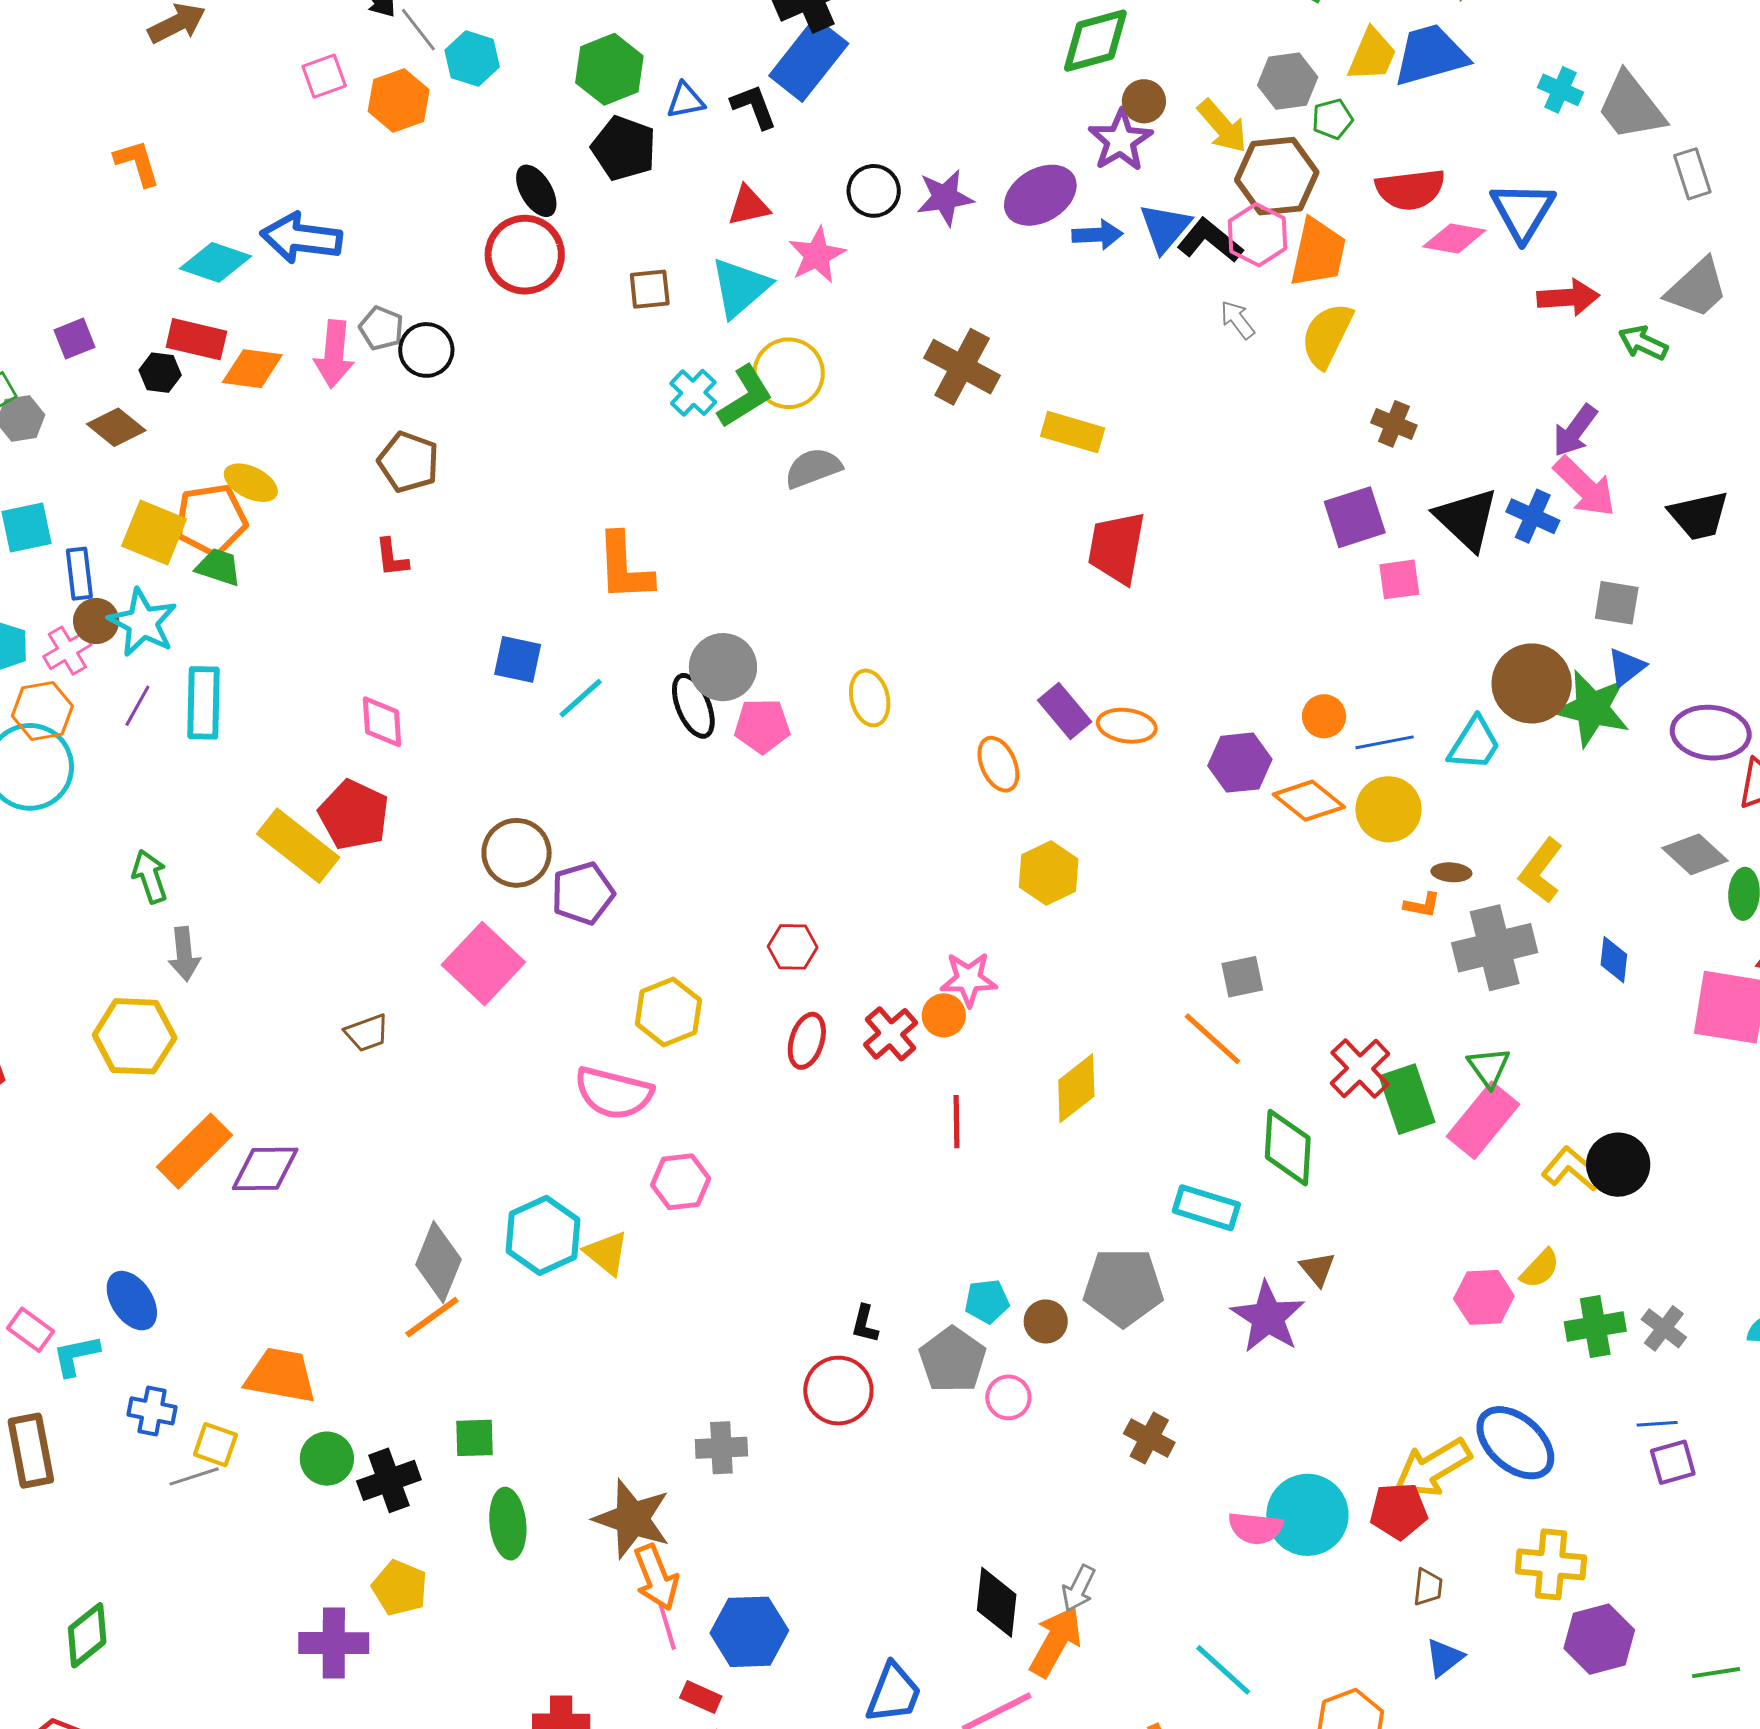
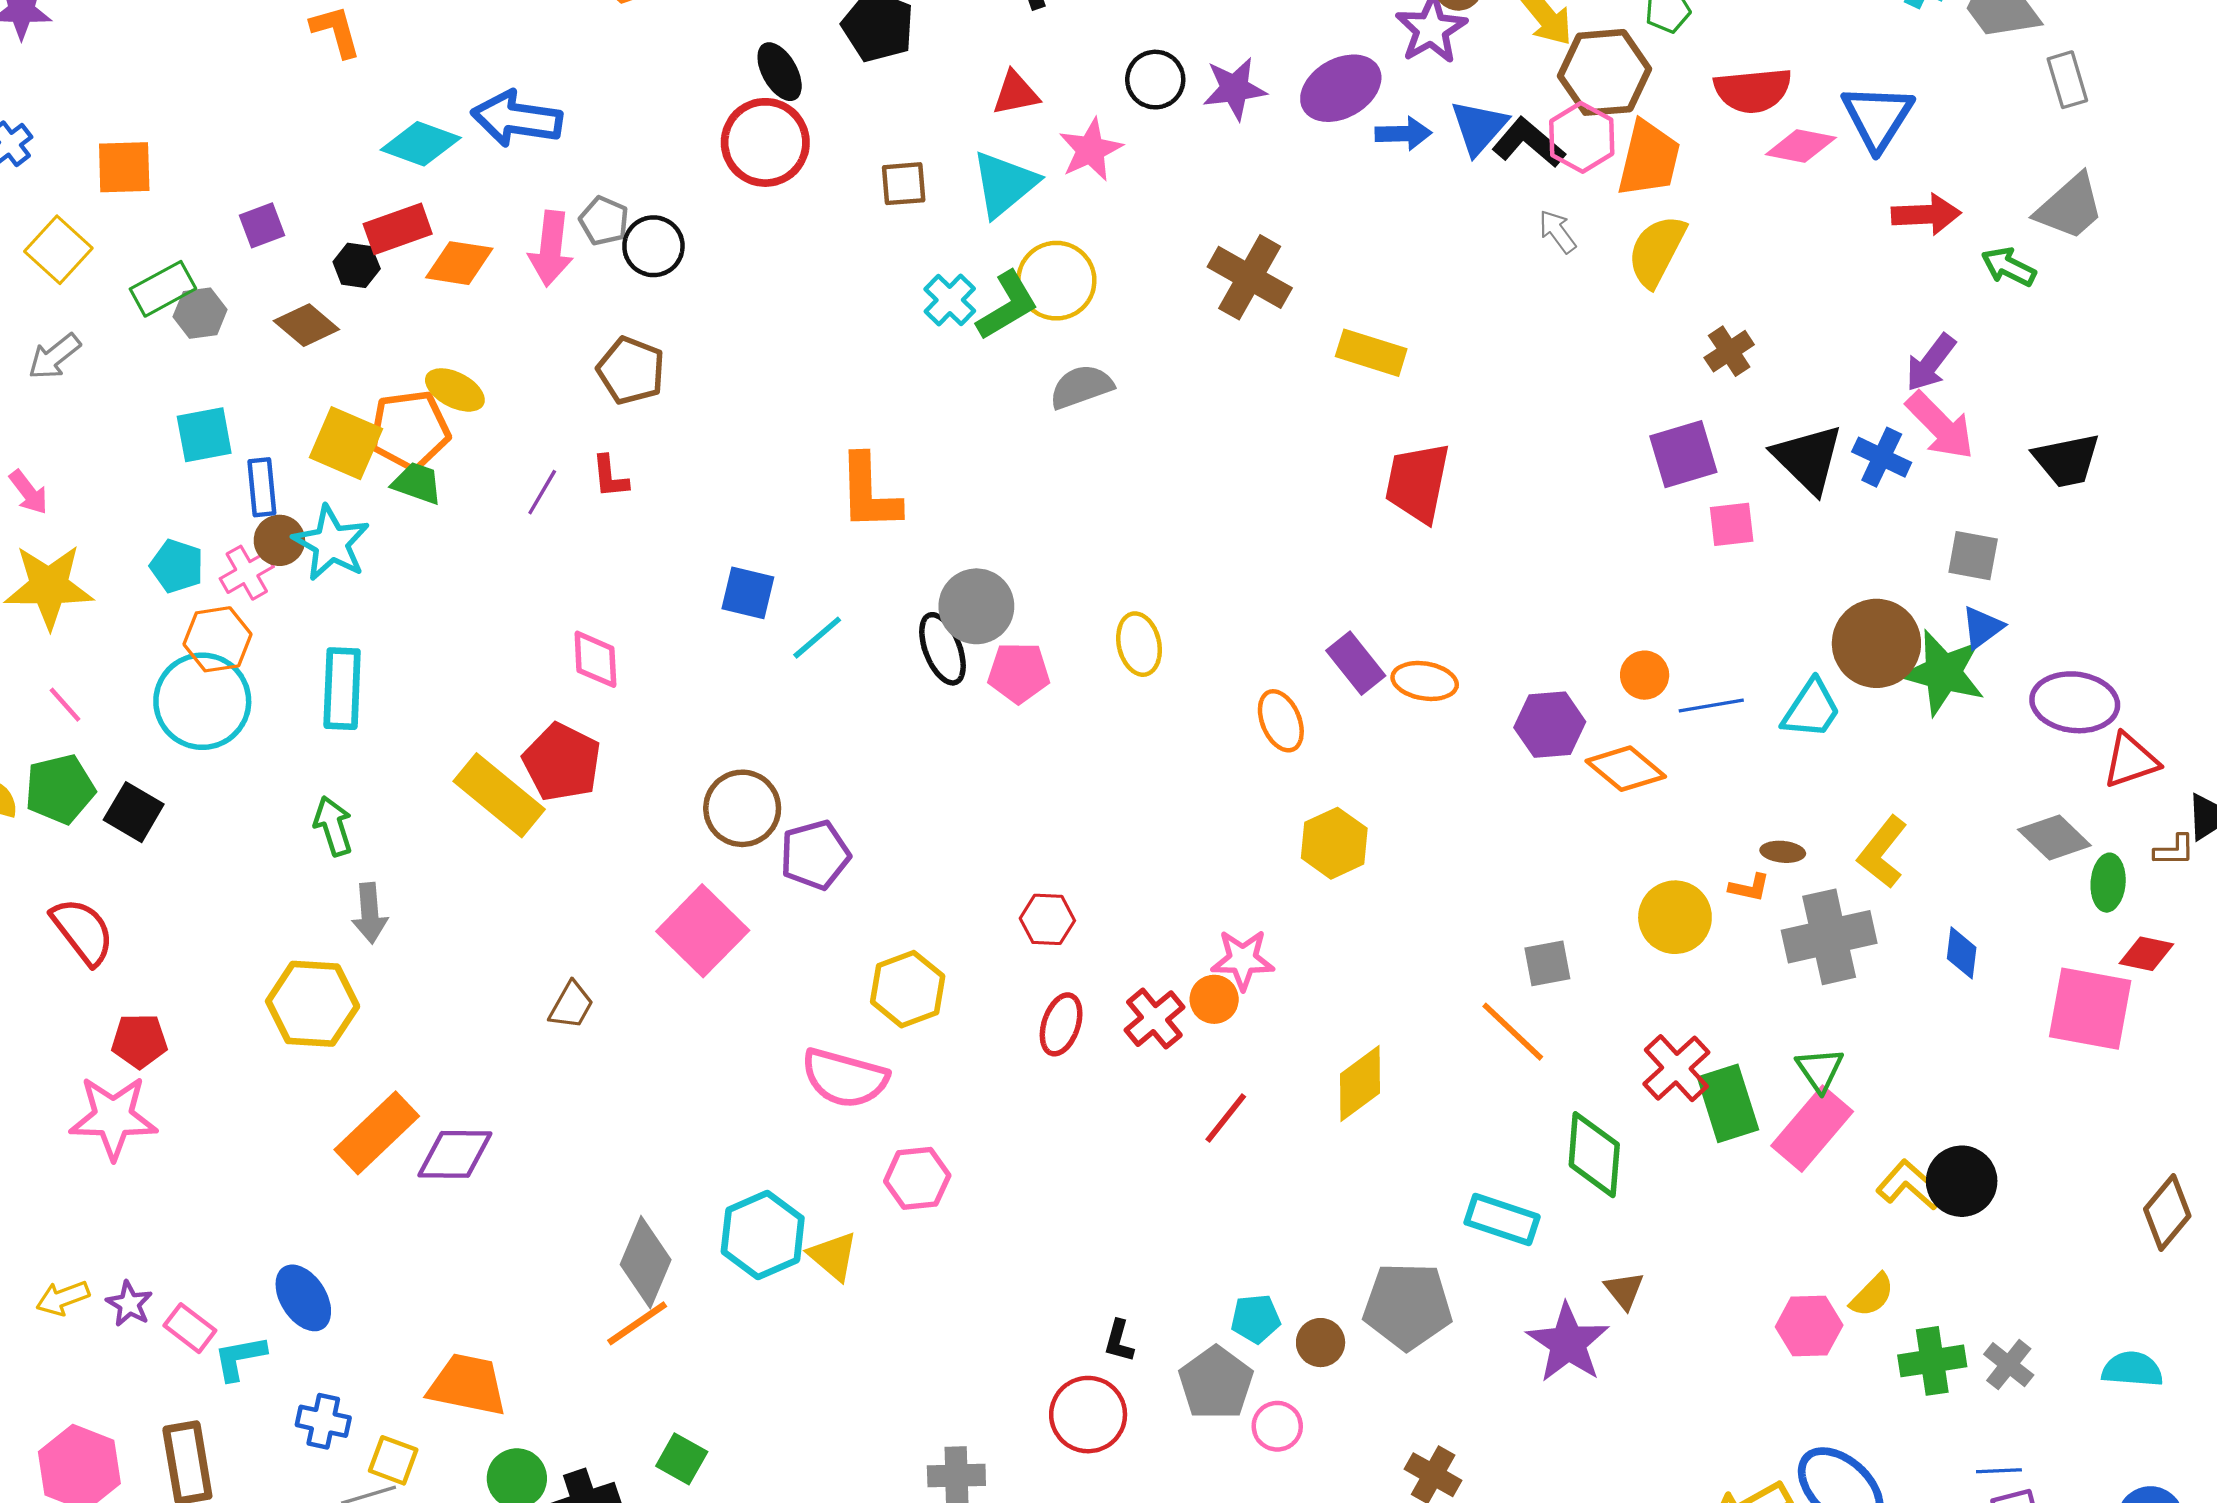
red rectangle: (196, 339) -> (398, 229), turned -34
brown cross: (1394, 424) -> (1729, 351), turned 33
cyan rectangle: (204, 703) -> (342, 689), moved
purple line: (137, 706) -> (542, 492), moved
yellow circle: (1388, 809) -> (1675, 917), moved
brown trapezoid: (367, 1033) -> (571, 1005), turned -42
red line: (956, 1122) -> (1226, 1118), turned 38
green square: (474, 1438) -> (682, 1459), turned 30

